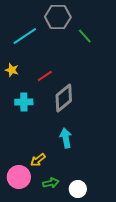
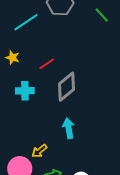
green line: (85, 36) -> (102, 15), moved

